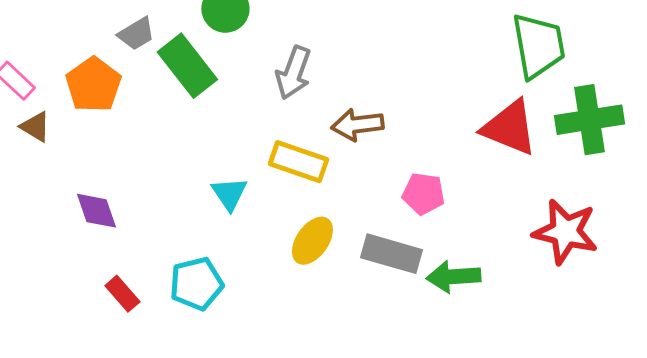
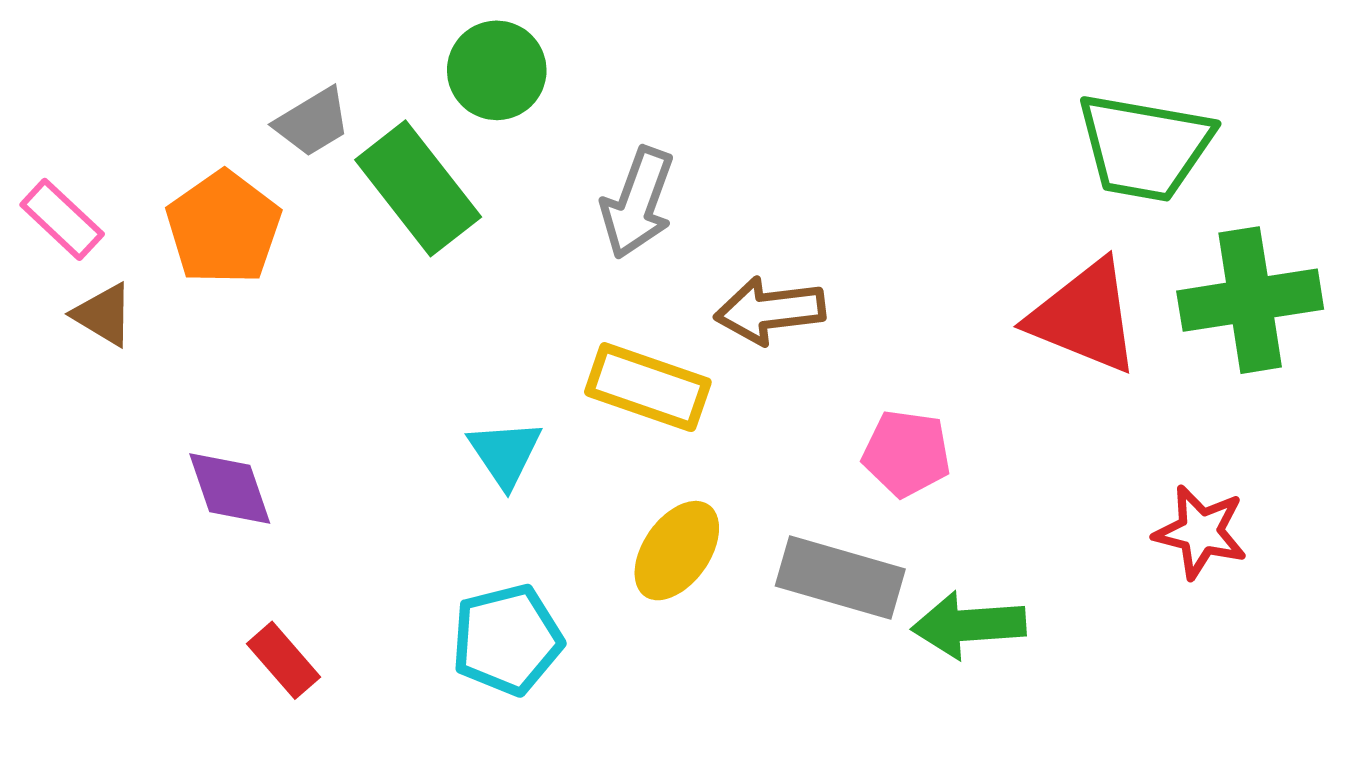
green trapezoid: (538, 46) -> (1145, 147), turned 110
red star: (565, 232) -> (1200, 532), size x0.7
cyan pentagon: (196, 284) -> (507, 640), moved

